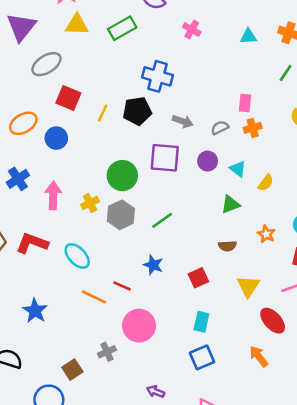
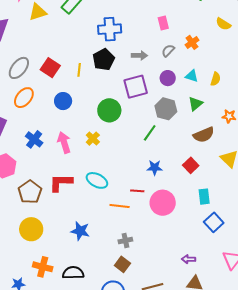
gray ellipse: (46, 64) -> (19, 68), moved
red square: (68, 98) -> (50, 68), turned 30
pink rectangle: (245, 103) -> (163, 23), moved
blue circle: (56, 138) -> (63, 101), moved
gray hexagon: (121, 215) -> (166, 109), moved
brown semicircle: (227, 246) -> (204, 135), size x1.5
pink circle: (139, 326) -> (163, 203), moved
gray cross: (107, 352) -> (125, 240), moved, turned 32

